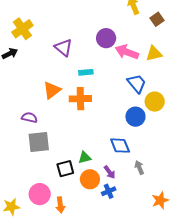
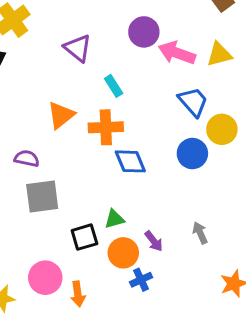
cyan rectangle: (86, 72) -> (114, 86), turned 64
blue diamond: (120, 146) -> (130, 161), moved
blue cross: (109, 191) -> (141, 280), moved

